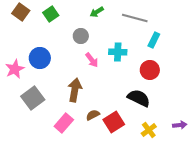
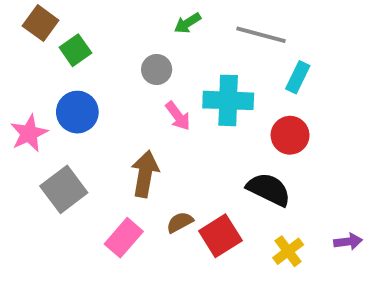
green square: (51, 14) -> (75, 50), moved
cyan cross: (118, 52) -> (228, 100), size x1.4

